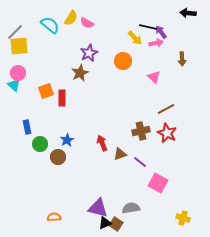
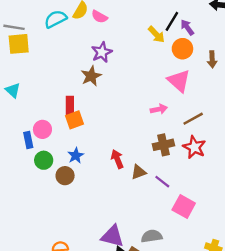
cyan semicircle: (50, 25) -> (56, 19), turned -66
black line: (148, 27) -> (172, 21), turned -72
gray line: (15, 32) -> (14, 27), turned 54
pink arrow: (156, 43) -> (159, 109), moved
orange circle: (123, 61) -> (182, 49), moved
pink circle: (18, 73) -> (42, 129), moved
pink triangle: (154, 77) -> (179, 81), size x1.5
orange square: (46, 91) -> (75, 120), moved

